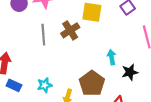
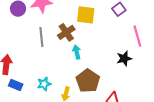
cyan arrow: (112, 57) -> (77, 52), moved
black star: (130, 72) -> (124, 58), moved

